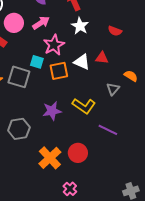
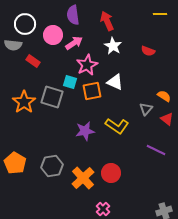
pink circle: (14, 23) -> (53, 35), moved
red triangle: (102, 58) -> (167, 119), moved, turned 32
gray hexagon: (19, 129) -> (52, 166), moved
purple line: (108, 130) -> (156, 150), moved

